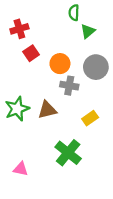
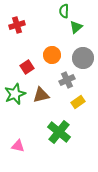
red square: (31, 53) -> (27, 67), moved
gray cross: (69, 86) -> (67, 80), moved, turned -35

